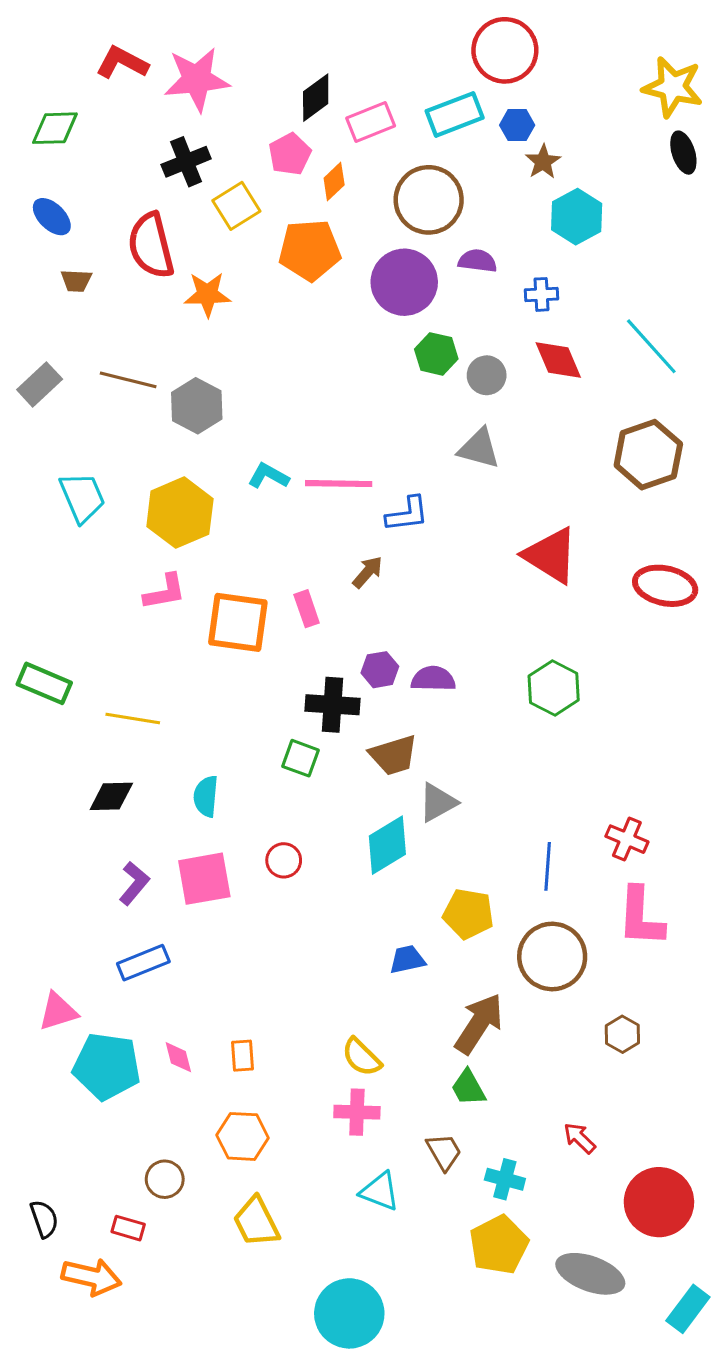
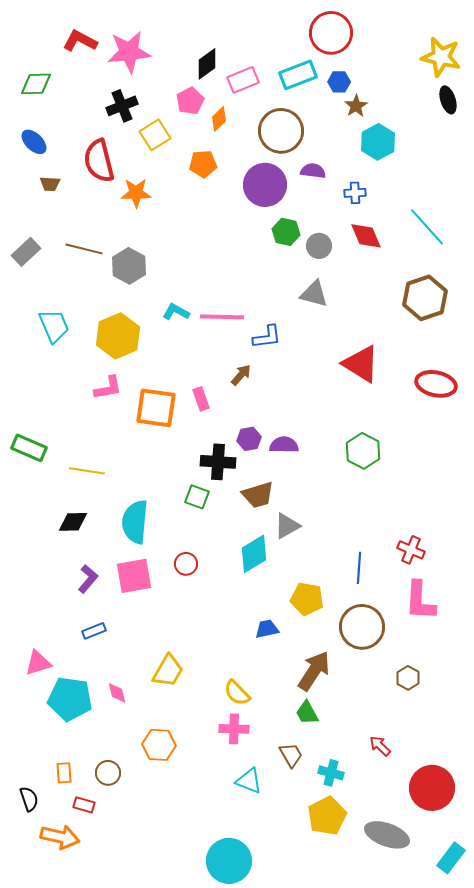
orange pentagon: (310, 250) -> (203, 164), size x0.7
cyan semicircle: (206, 796) -> (135, 522), size x1.6
blue rectangle: (143, 963) -> (94, 631), size x0.7
orange rectangle: (243, 1056) -> (64, 773), moved
yellow trapezoid: (256, 1222) -> (168, 671), moved, turned -123

